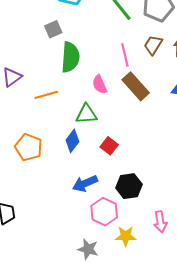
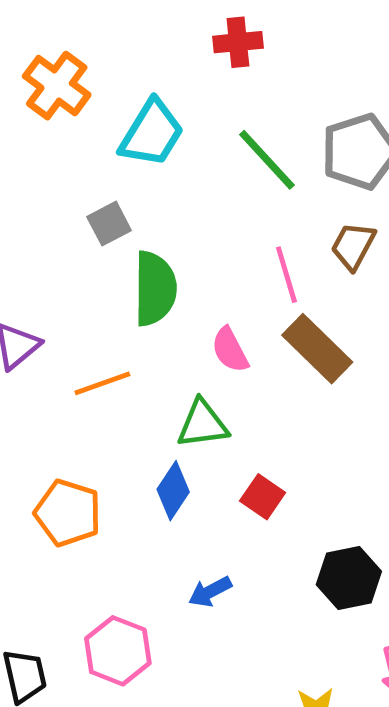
blue arrow: (85, 183) -> (210, 592), size x0.7
black hexagon: (129, 186) -> (349, 578), moved
pink hexagon: (104, 212) -> (118, 651), moved

